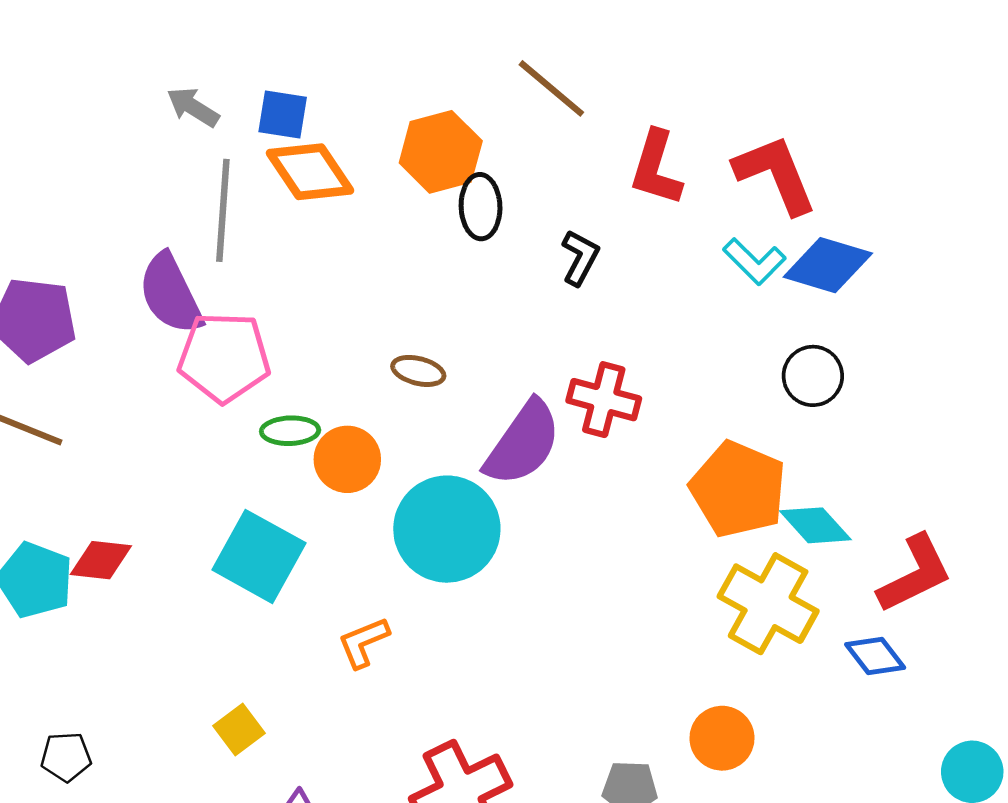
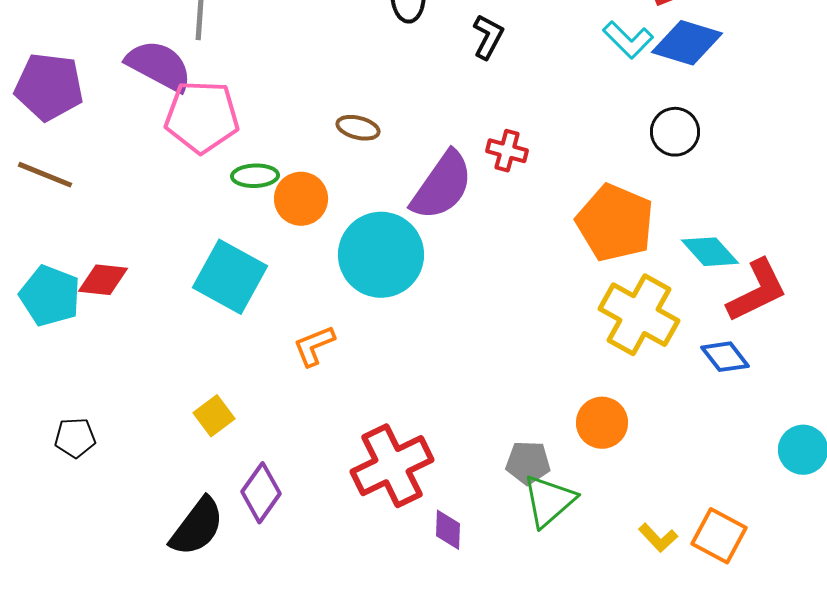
purple semicircle: (171, 294) -> (159, 66), turned 144
red cross: (604, 400) -> (507, 151), size x0.7
cyan diamond: (815, 525) -> (710, 252), moved

